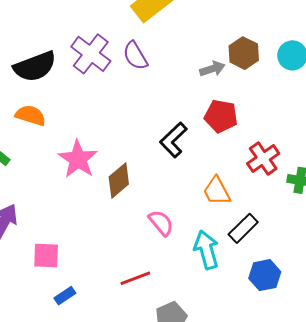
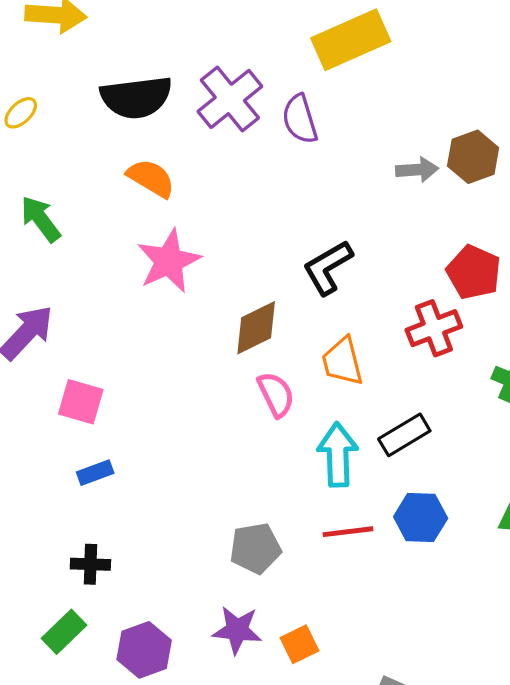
orange semicircle: (31, 115) -> (151, 178), moved
red pentagon: (221, 116) -> (474, 272), moved
red cross: (263, 158) -> (434, 328), moved
brown diamond: (119, 180) -> (256, 328), moved
orange trapezoid: (217, 191) -> (343, 361), moved
red line: (135, 278) -> (348, 532), moved

